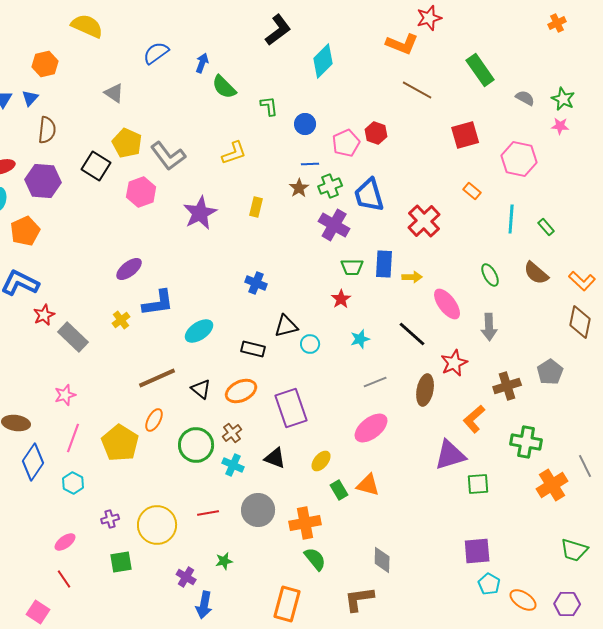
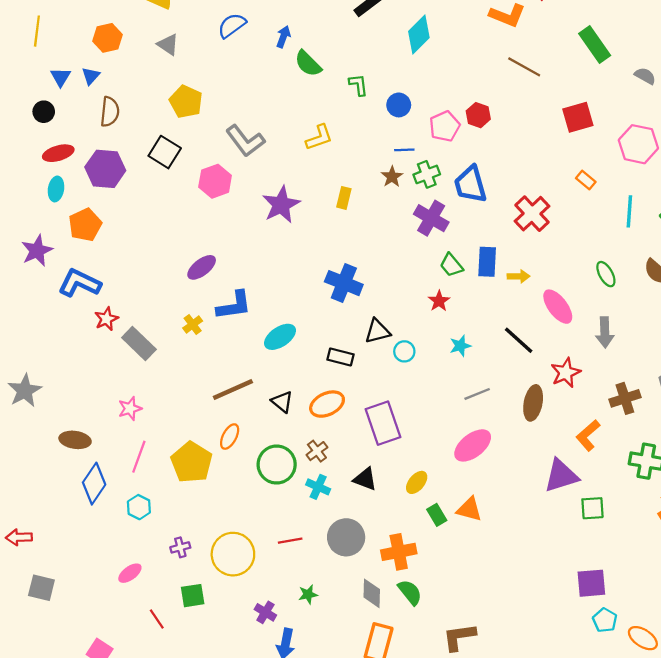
gray triangle: (114, 93) -> (168, 45), moved
yellow pentagon: (127, 143) -> (186, 102), moved
green trapezoid: (352, 267) -> (451, 265), turned 50
blue cross: (256, 283) -> (344, 283), size x1.5
gray diamond: (382, 560) -> (372, 593), moved
red line: (64, 579) -> (157, 619), moved

